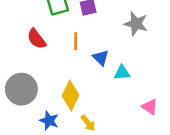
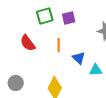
gray circle: (21, 89) -> (16, 83), size x0.6

